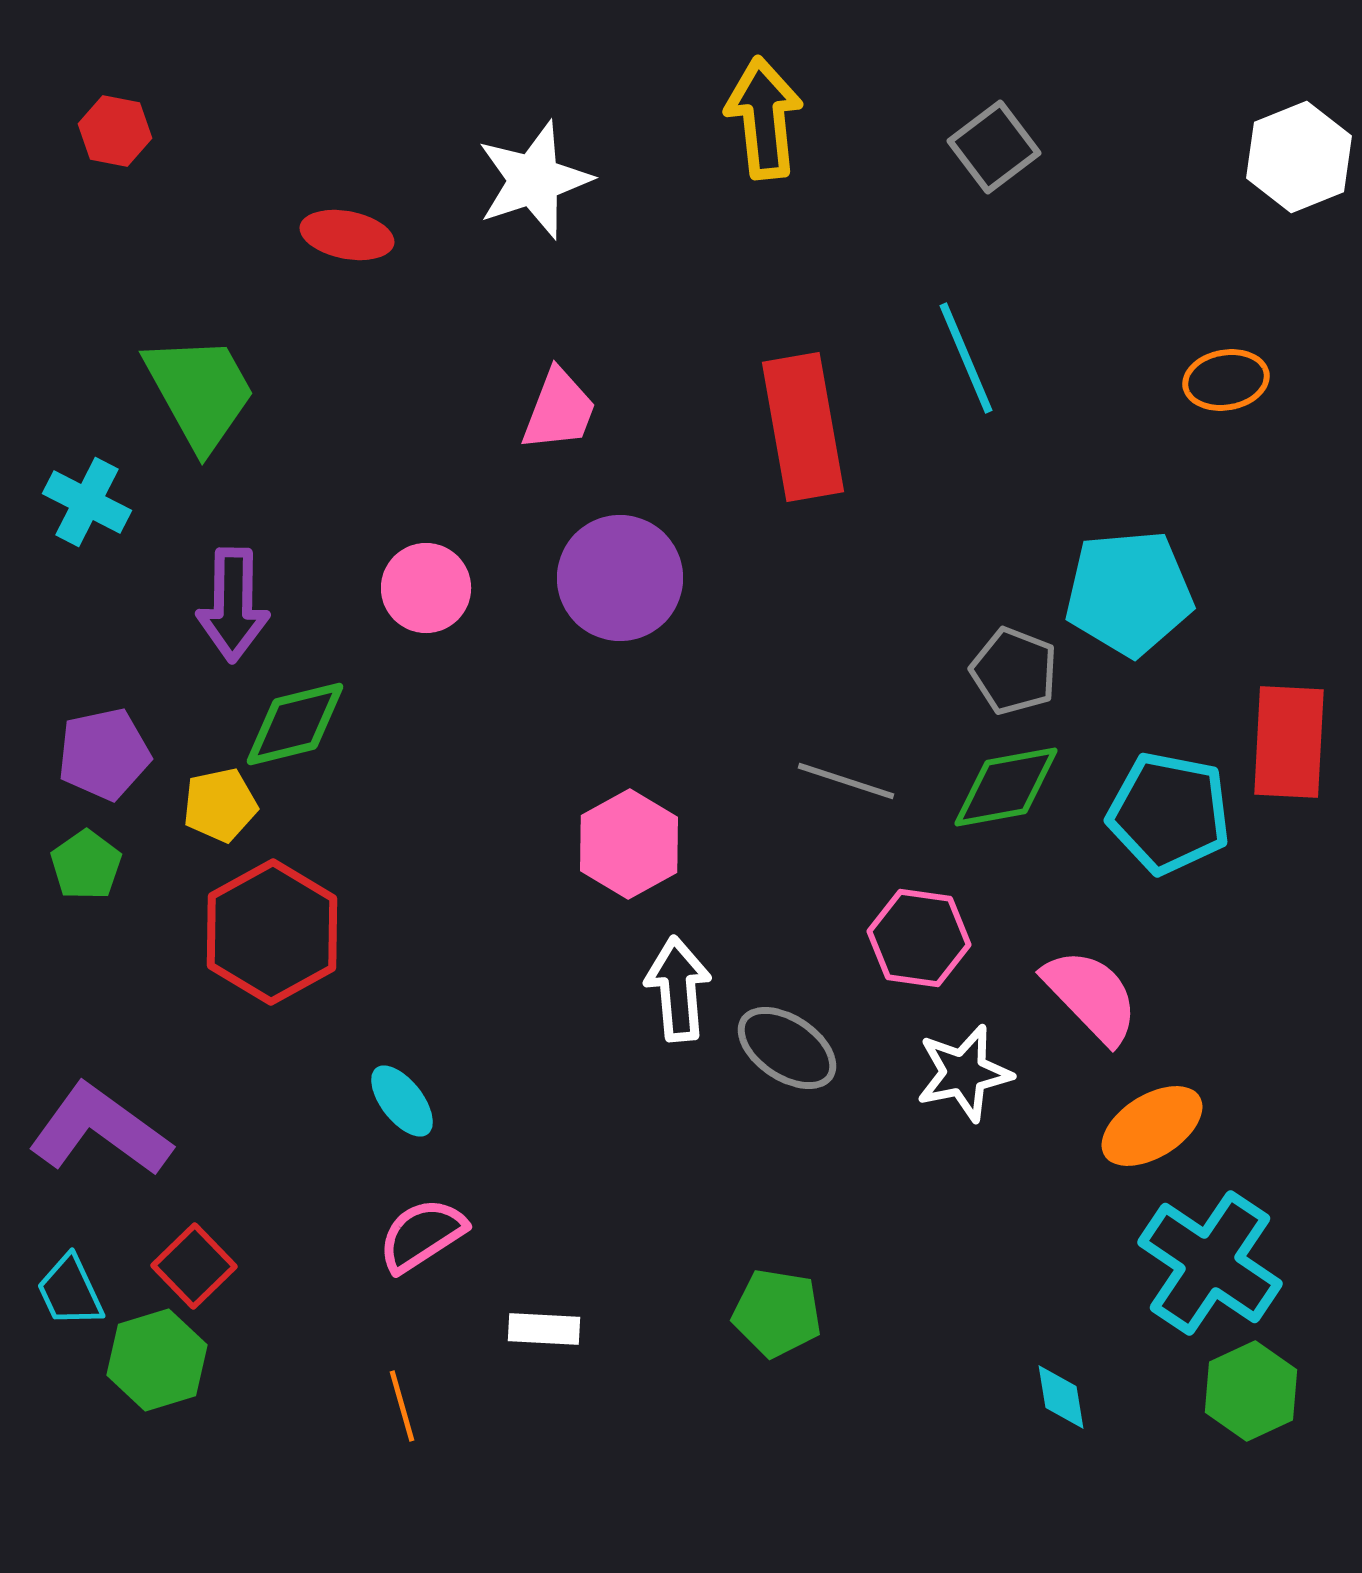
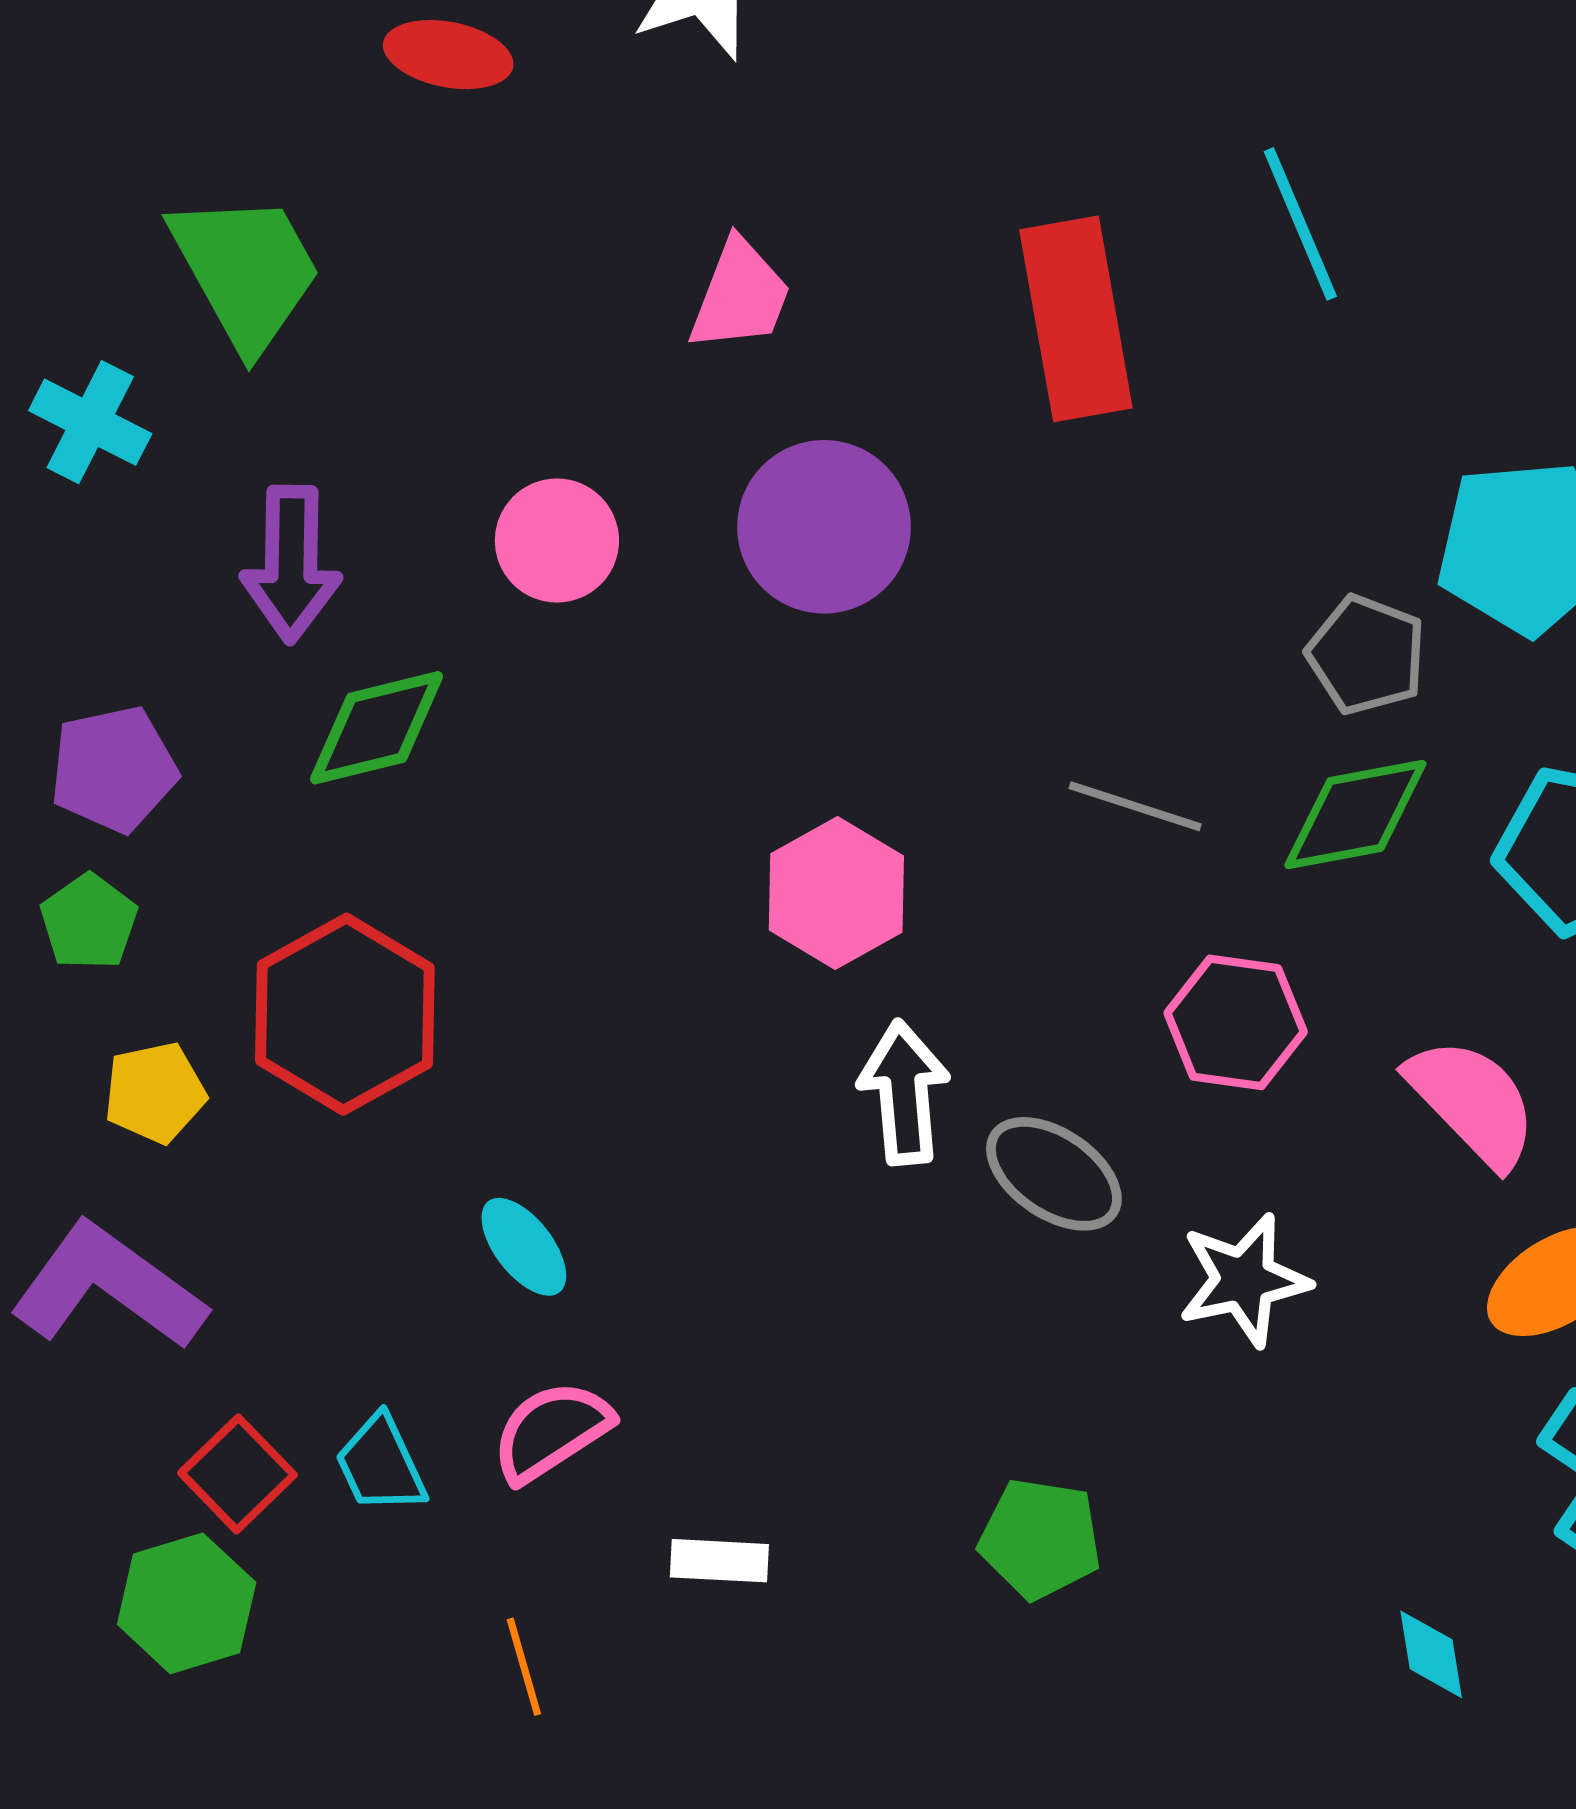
yellow pentagon: (220, 805) -> (155, 1093), moved
white star: (964, 1073) -> (1244, 1280), moved
cyan trapezoid: (70, 1291) -> (381, 1464), moved

